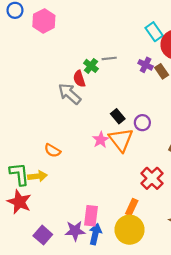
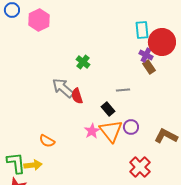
cyan rectangle: (154, 32) -> (142, 30), turned 30
gray line: (109, 58) -> (123, 90), moved
purple cross: (146, 65) -> (146, 55), moved
red semicircle: (79, 79) -> (77, 96), moved
purple circle: (142, 123) -> (131, 127), moved

